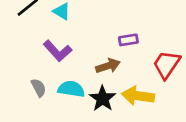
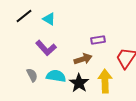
yellow arrow: (138, 96) -> (105, 81), turned 80

